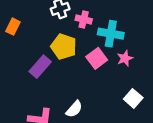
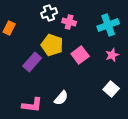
cyan cross: (111, 34) -> (108, 25), moved, turned -30
pink star: (125, 58) -> (112, 55), moved

